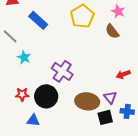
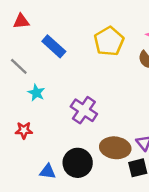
red star: (22, 94) -> (24, 130), moved
black circle: (46, 96) -> (78, 163), moved

